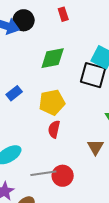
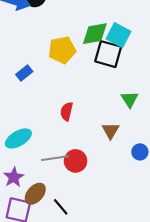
green diamond: (53, 58) -> (95, 34), moved
yellow pentagon: (52, 102) -> (62, 50), moved

